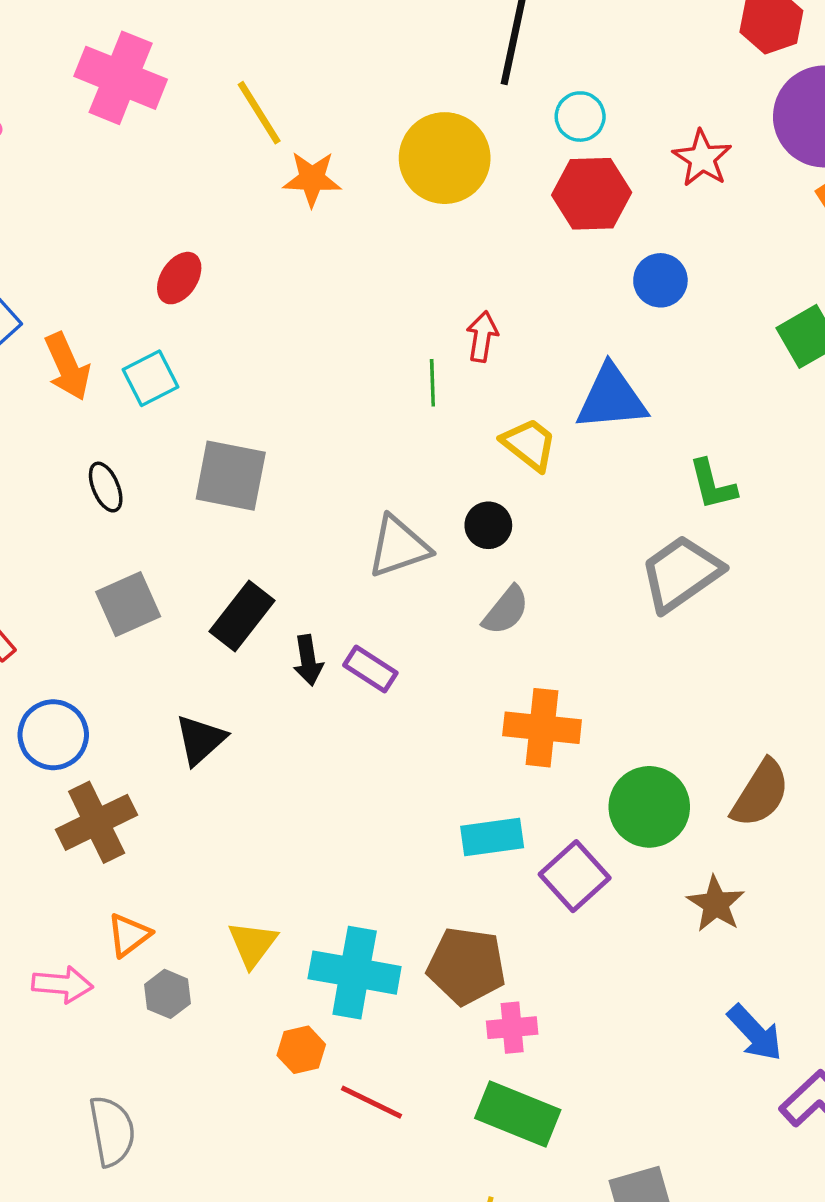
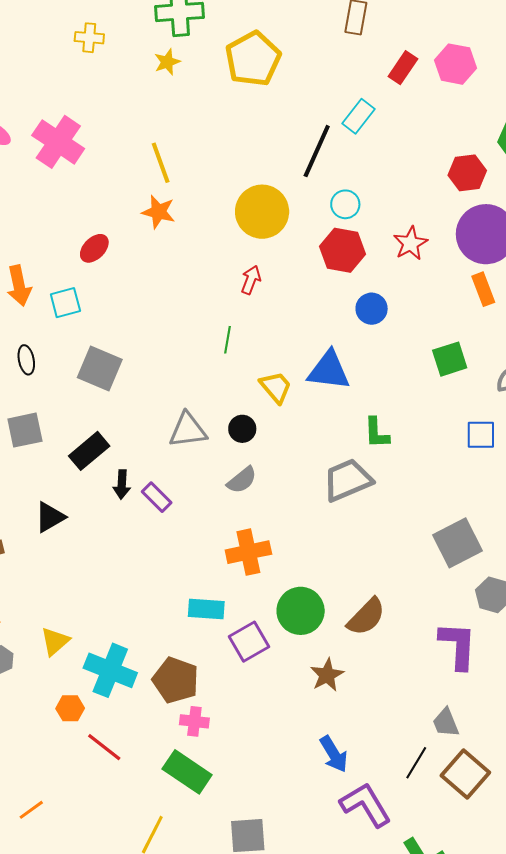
pink cross: (121, 78) -> (58, 142), moved
orange star: (312, 179) -> (158, 212), moved
red arrow: (482, 337) -> (251, 280), moved
orange cross: (542, 728) -> (248, 552), turned -30

